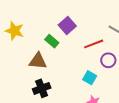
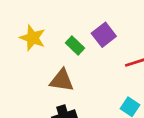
green rectangle: (52, 41) -> (75, 45), moved

